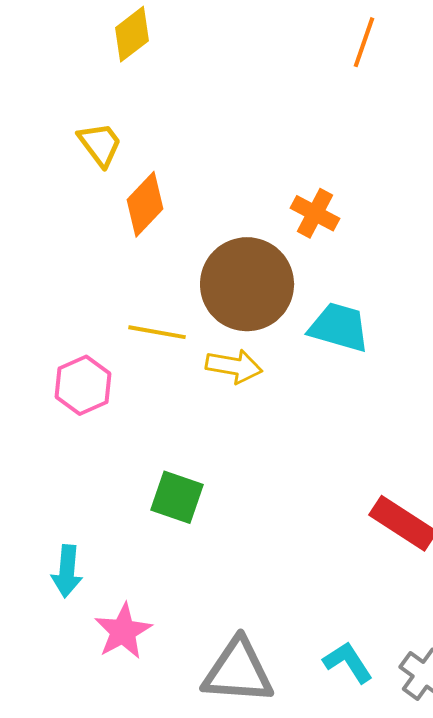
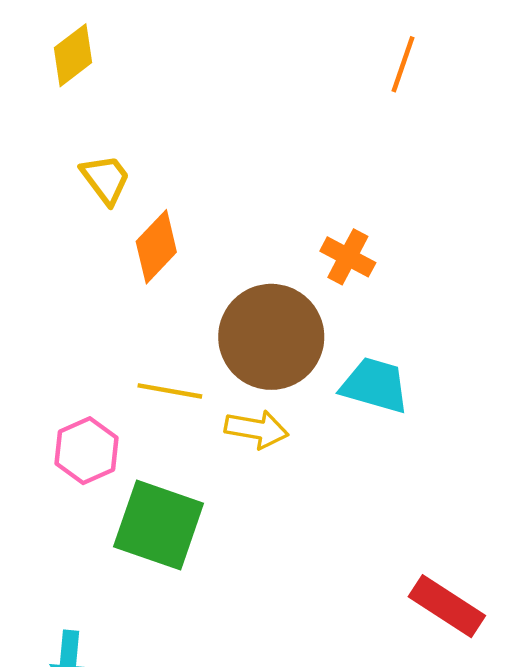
yellow diamond: (132, 34) -> (73, 55), moved
green square: (177, 497) -> (159, 525), moved, size x1.5

